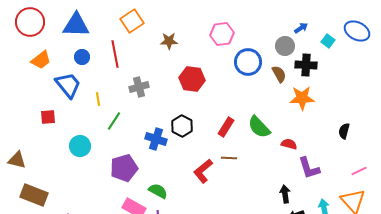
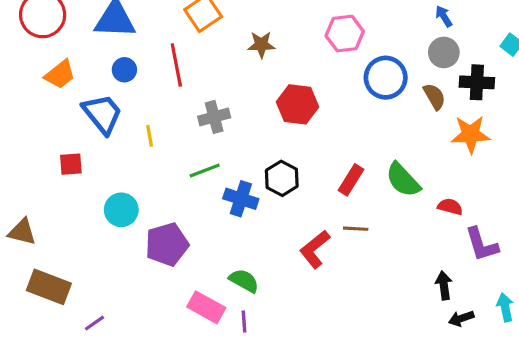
blue arrow: (301, 28) -> (444, 16), moved, turned -88
green line: (114, 121) -> (205, 170), moved, turned 36
purple pentagon: (124, 168) -> (167, 244), moved

